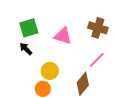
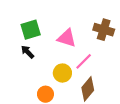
pink line: (97, 60) -> (84, 61), moved
yellow circle: (50, 71) -> (62, 73), moved

